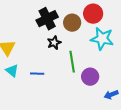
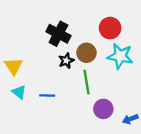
black cross: (47, 19) -> (58, 34), turned -35
brown circle: (72, 23) -> (86, 53), moved
purple circle: (90, 77) -> (103, 109), moved

